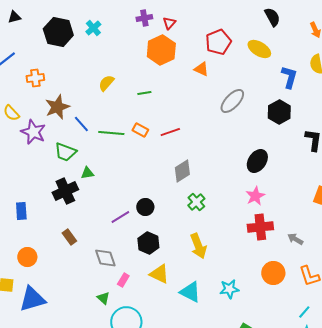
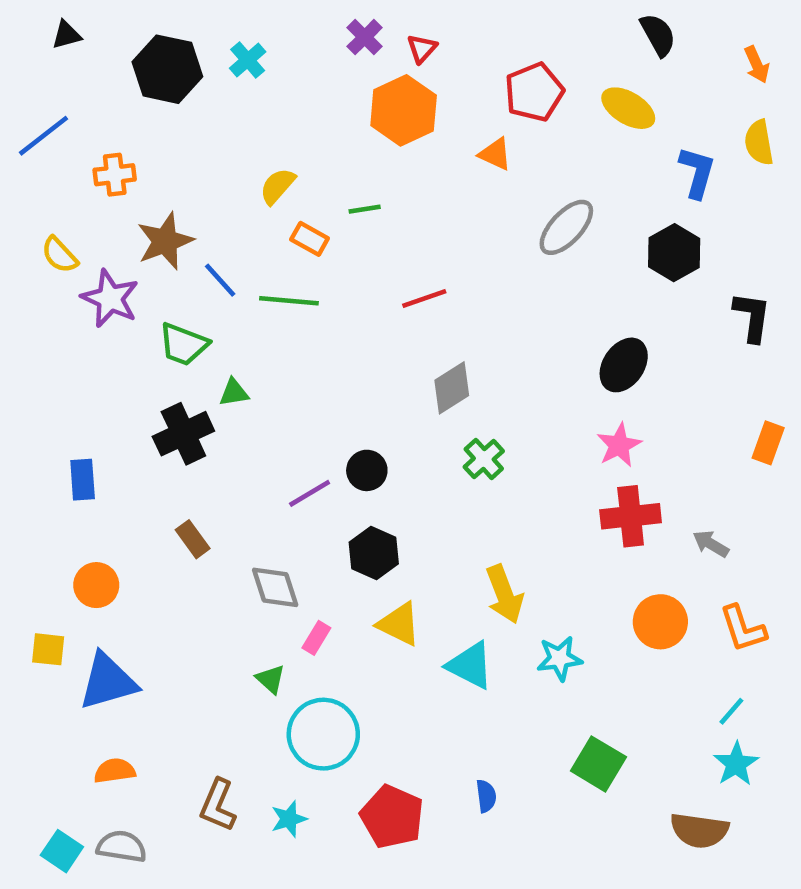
purple cross: (144, 18) -> (365, 37), turned -35
orange rectangle: (140, 130) -> (310, 239), moved
yellow arrow: (198, 246) -> (504, 594), moved

